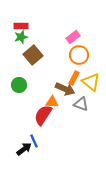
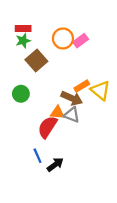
orange circle: (79, 55) -> (63, 38), moved
orange rectangle: (74, 78) -> (82, 86), turned 32
gray triangle: (81, 104) -> (72, 115), moved
black arrow: (24, 149) -> (55, 165), moved

